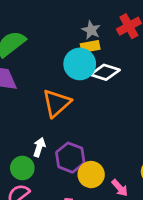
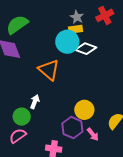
orange triangle: (56, 103) -> (49, 70), turned -40
purple hexagon: (70, 158) -> (72, 128), moved
yellow circle: (91, 175) -> (84, 110), moved

